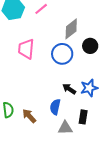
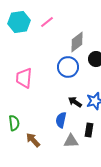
pink trapezoid: (26, 49) -> (24, 78), moved
brown arrow: (29, 116) -> (33, 140), moved

